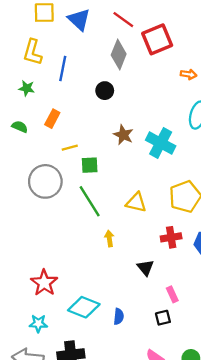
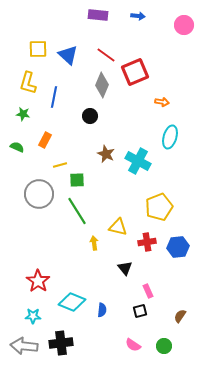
yellow triangle: (136, 202) -> (118, 227), moved

